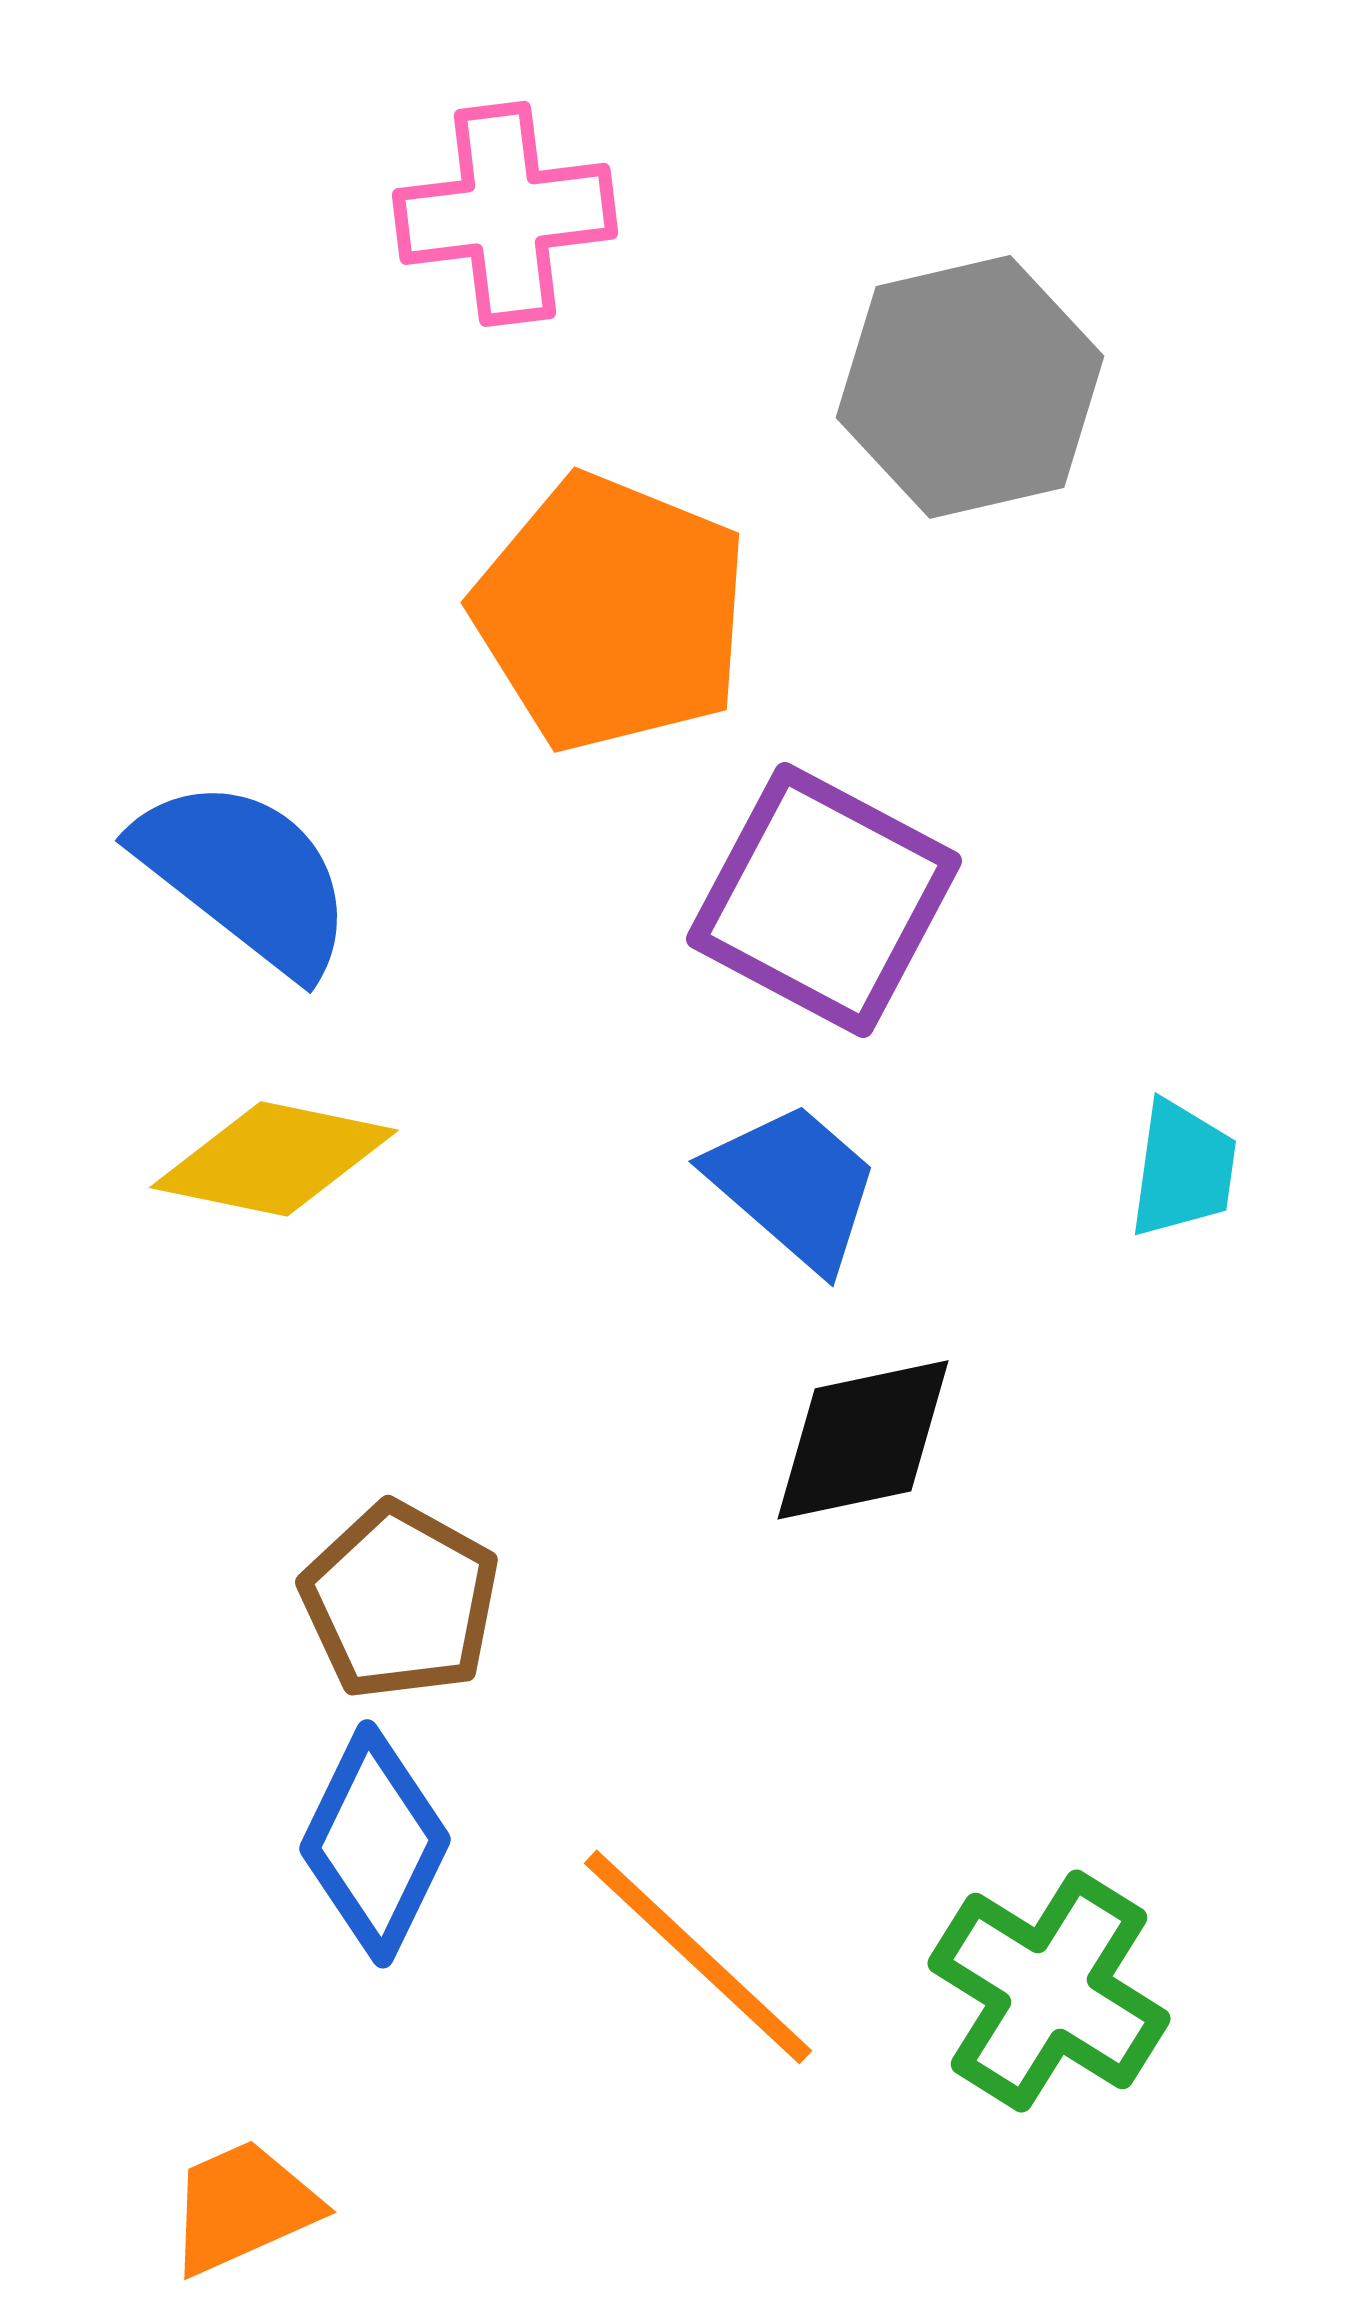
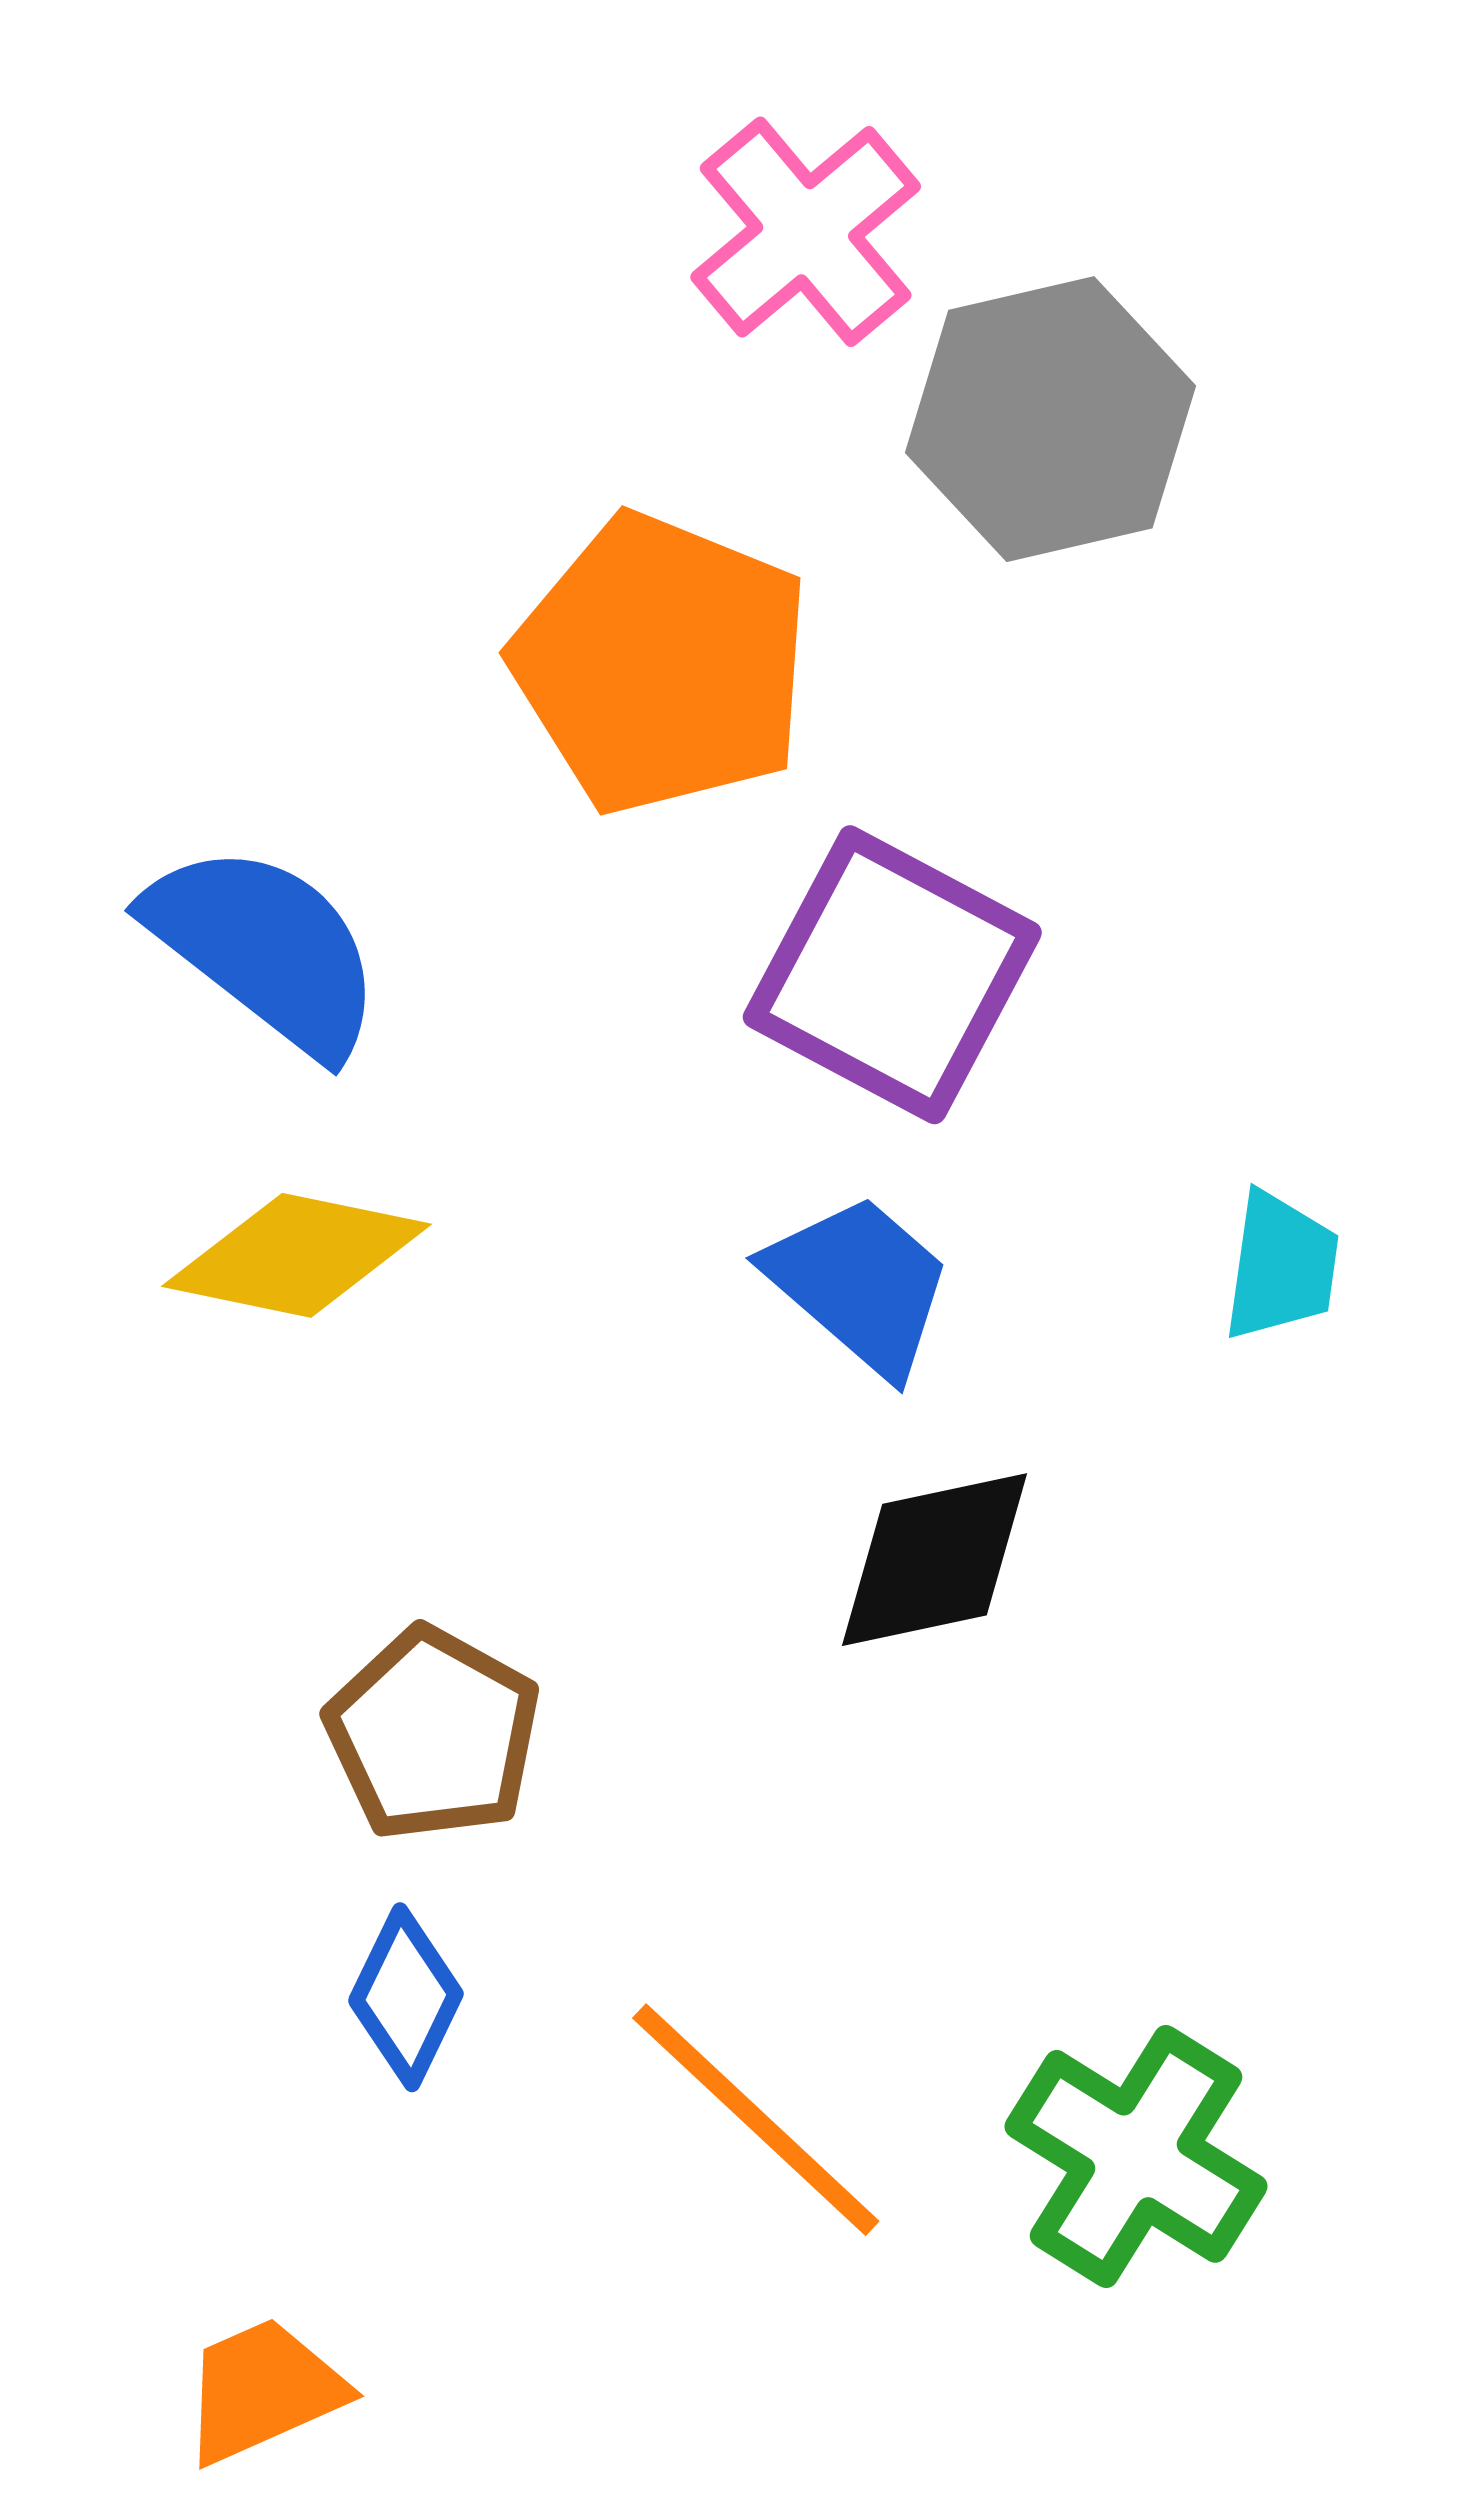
pink cross: (505, 214) -> (806, 232), moved, turned -33
blue diamond: (375, 1844) -> (406, 1997), size x0.7

